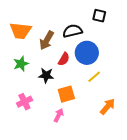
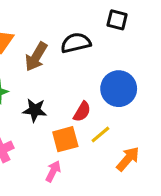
blue circle: (87, 53) -> (119, 89), moved
red semicircle: (64, 59) -> (82, 112), moved
yellow line: (94, 77) -> (100, 134), moved

